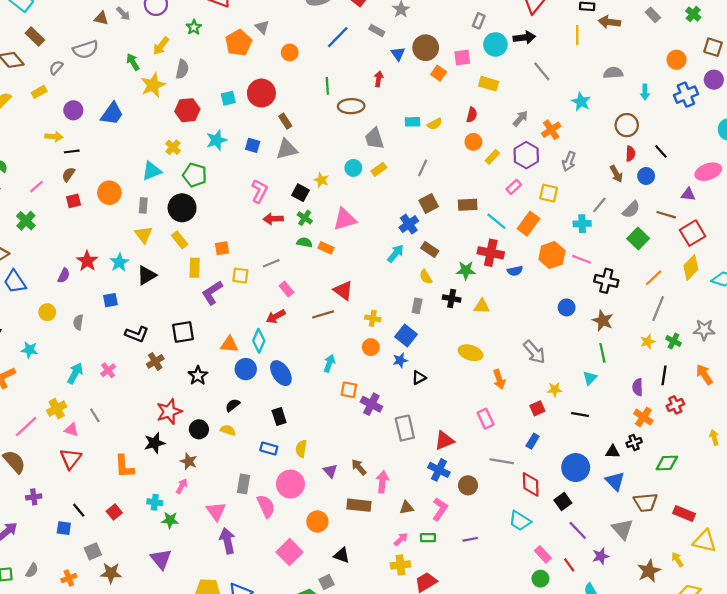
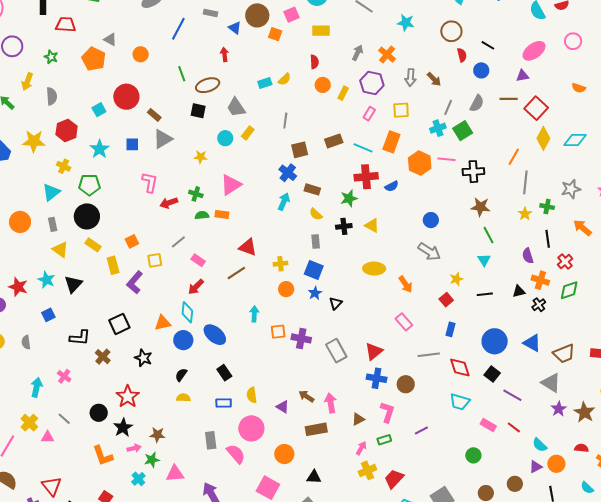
yellow star: (153, 85) -> (34, 141), moved, turned -30
brown arrow: (616, 174) -> (434, 79), moved
black square: (301, 193) -> (198, 111), moved
brown square: (429, 204) -> (300, 150), turned 30
green square: (638, 239) -> (463, 131), moved, turned 30
yellow triangle: (482, 306) -> (372, 225), turned 42
blue circle: (567, 307) -> (431, 220), moved
black circle: (199, 429) -> (99, 413), moved
black triangle: (613, 452) -> (519, 291), moved
red triangle: (71, 459) -> (52, 486), moved
green diamond: (667, 463) -> (569, 290), moved
pink arrow: (182, 486) -> (134, 448), moved, turned 64
cyan cross: (155, 502) -> (138, 479), turned -32
pink triangle: (216, 511) -> (175, 474), moved, turned -42
green star: (170, 520) -> (152, 460), moved
purple star: (601, 556) -> (559, 409), moved
green circle: (540, 579) -> (473, 455), moved

